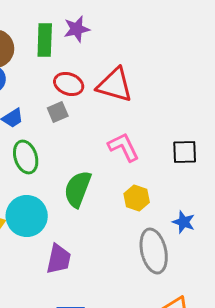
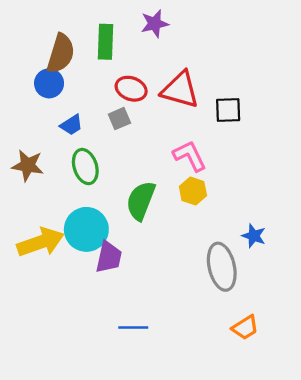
purple star: (77, 29) -> (155, 24), moved
black square: (185, 152) -> (228, 110), moved
yellow hexagon: (137, 198) -> (193, 191), moved
purple trapezoid: (59, 259) -> (109, 257), moved

